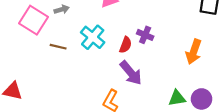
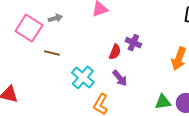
cyan cross: (93, 37) -> (83, 77), moved
purple arrow: (131, 73) -> (120, 78), size x0.7

